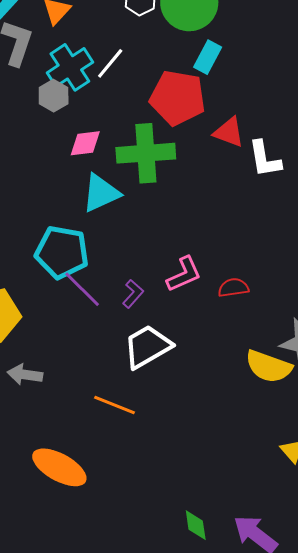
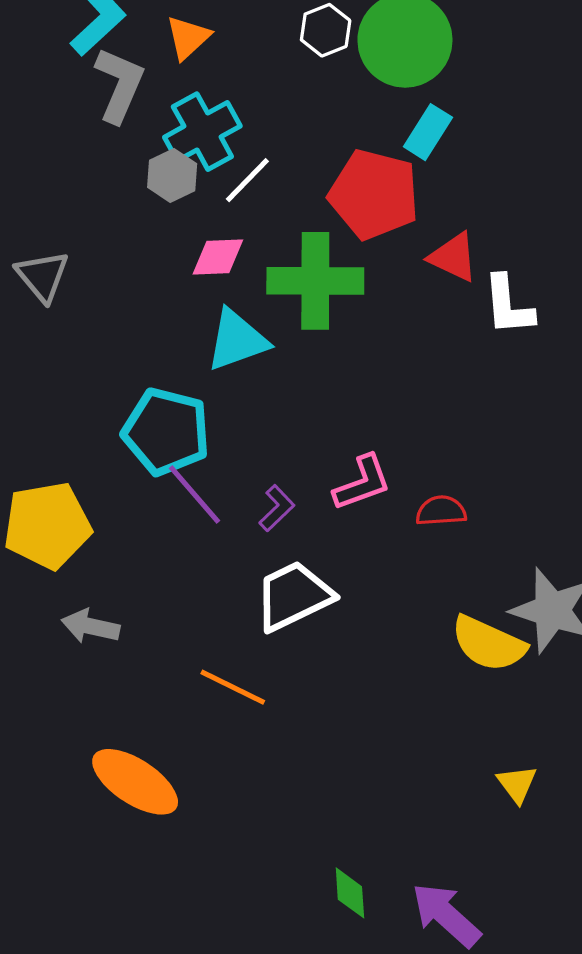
white line: (110, 63) -> (247, 180), moved

